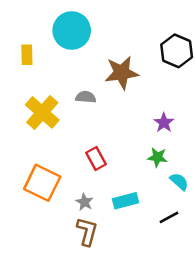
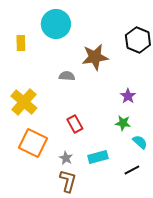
yellow cross: (42, 112) -> (24, 102), moved

